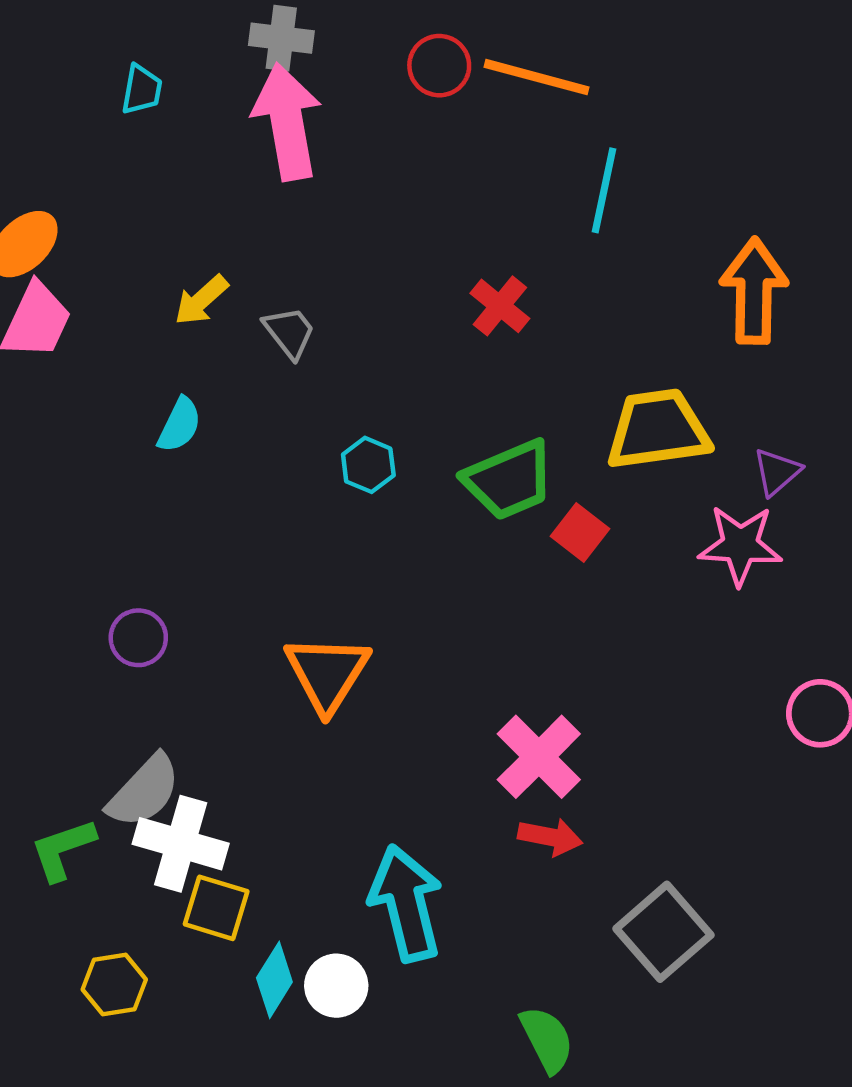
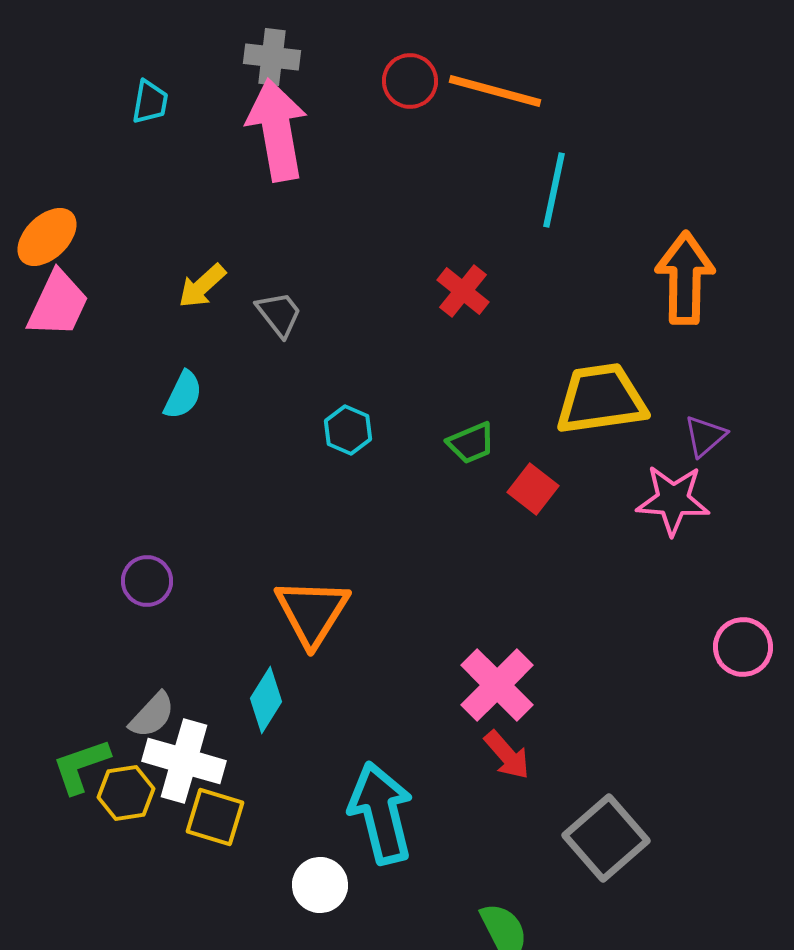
green trapezoid: (509, 480) -> (471, 443), size x0.6
gray semicircle: (144, 791) -> (152, 715), size x0.7
red arrow: (550, 837) -> (507, 755), turned 38
cyan diamond: (274, 980) -> (266, 700), moved
yellow hexagon: (114, 984) -> (126, 793), moved

